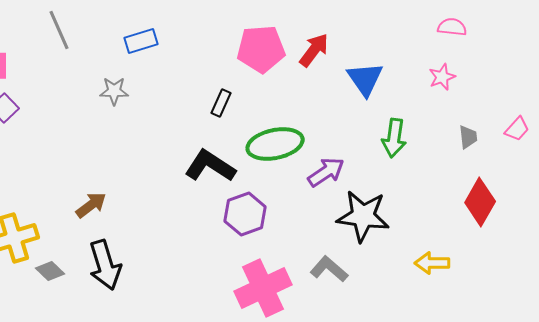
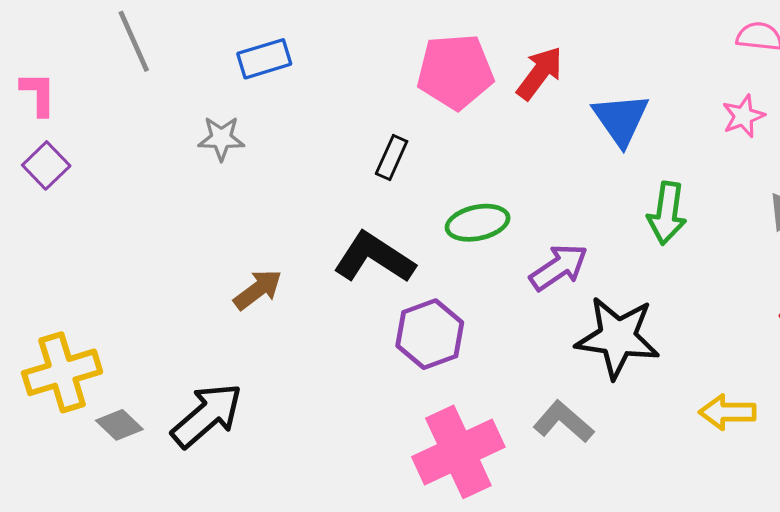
green ellipse: (275, 144) -> (478, 223), size x0.7
brown arrow: (91, 205) -> (258, 290), moved
black arrow: (105, 265) -> (207, 415), turned -114

